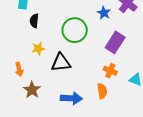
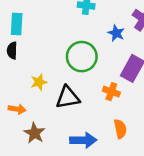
black semicircle: (34, 21) -> (12, 50), moved
orange arrow: (19, 69) -> (17, 109), turned -64
orange cross: (110, 71) -> (111, 92), moved

